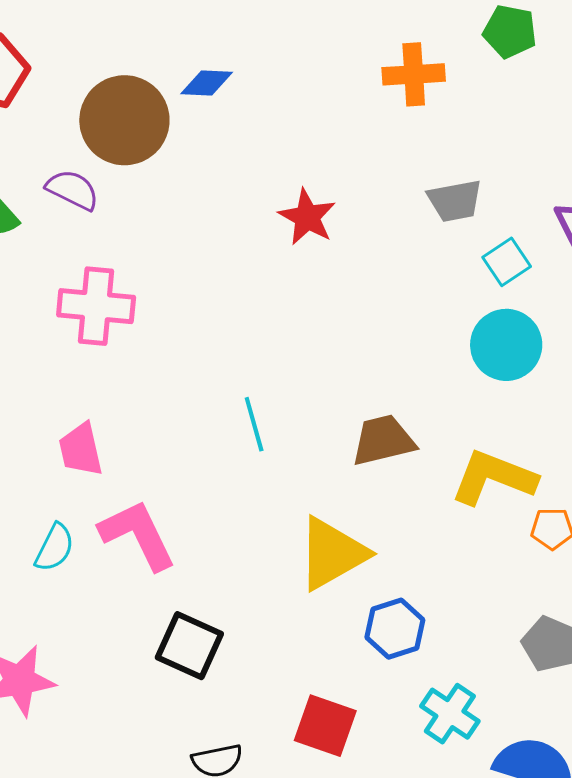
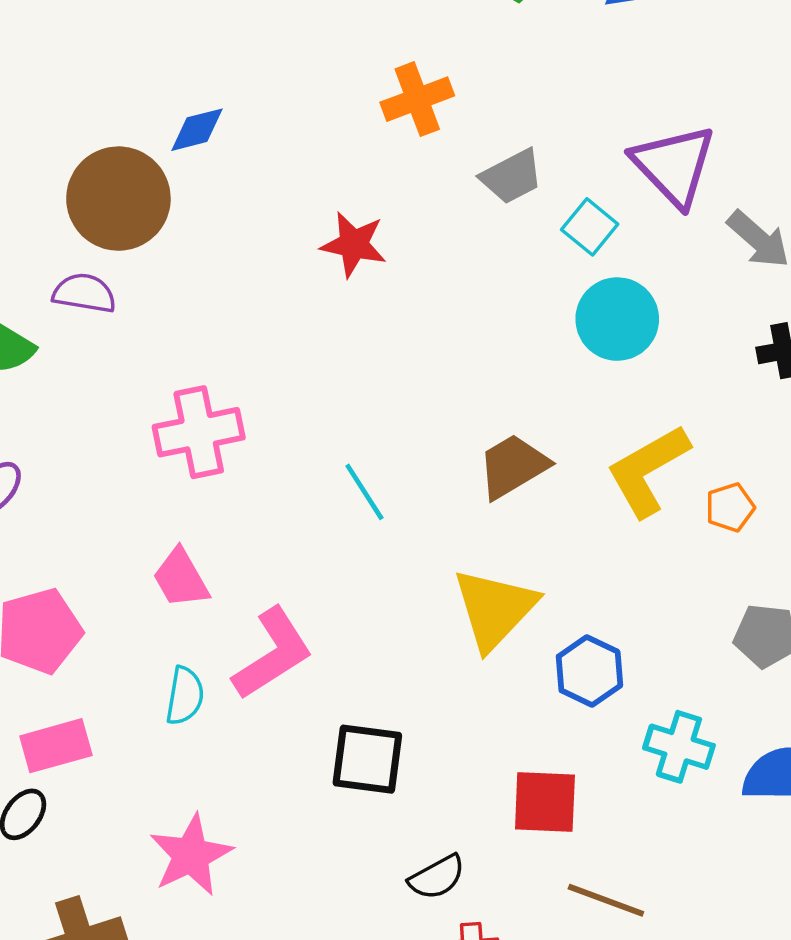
orange cross: (414, 74) -> (417, 99), moved
pink cross: (96, 306) -> (199, 432), moved
yellow L-shape: (494, 478) -> (648, 470), turned -34
pink L-shape: (138, 535) -> (273, 654), turned 100

